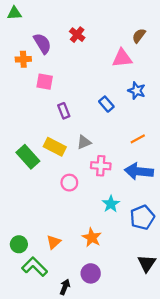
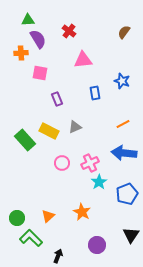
green triangle: (14, 13) -> (28, 20), moved
pink triangle: (122, 58) -> (83, 60), moved
blue rectangle: (106, 104) -> (95, 93), turned 32
pink cross: (101, 166) -> (90, 163), moved, turned -30
purple circle: (91, 273) -> (97, 245), moved

